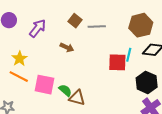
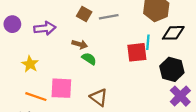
purple arrow: (38, 28) -> (45, 28), turned 54
orange line: (19, 77) -> (36, 97), moved
green semicircle: (65, 90) -> (89, 59), moved
brown triangle: (77, 98) -> (99, 97), turned 30

